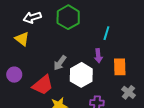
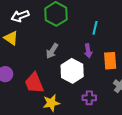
gray arrow: (60, 63) -> (52, 51), moved
red trapezoid: (43, 85) -> (34, 83), turned 110

